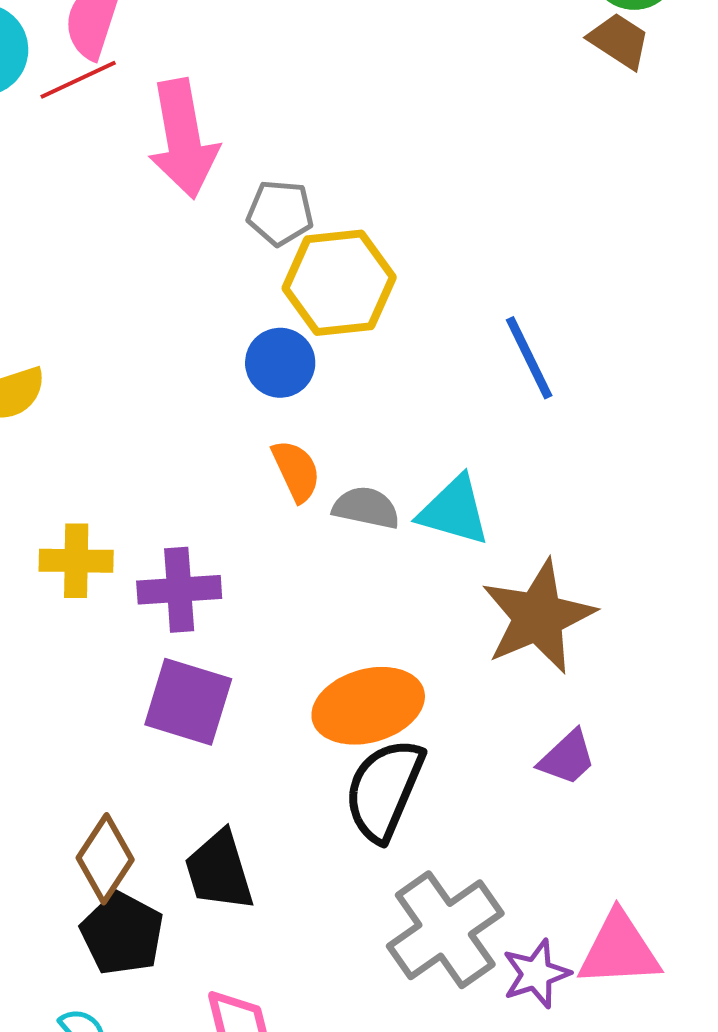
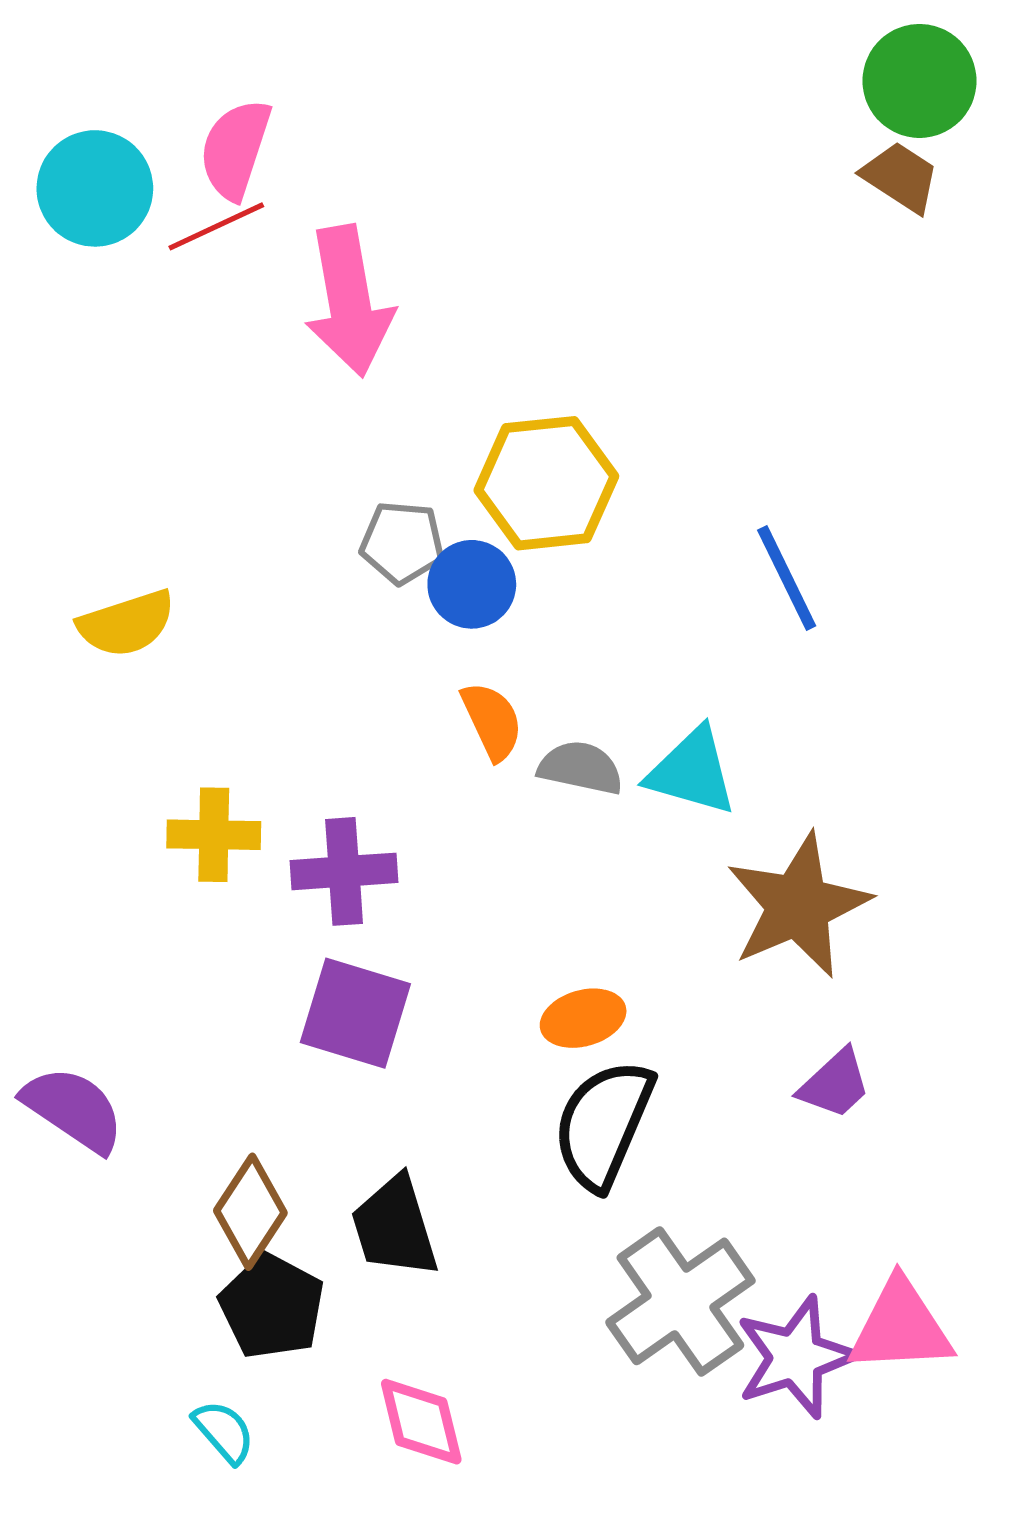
gray pentagon: (280, 213) -> (402, 543), moved
orange ellipse: (368, 706) -> (583, 1018), size x0.6
purple star: (536, 974) -> (796, 1357), size x1.4

